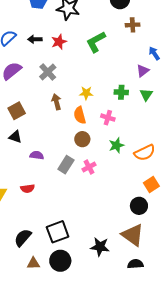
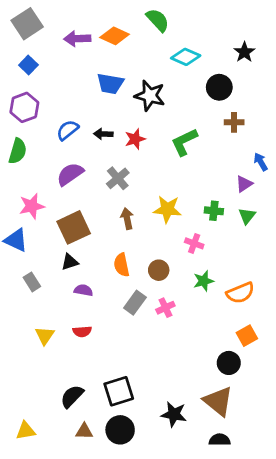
yellow star: (86, 93) -> (167, 209), size x1.5
brown square: (17, 111) -> (74, 227), size x1.4
orange semicircle: (80, 115) -> (122, 265), moved
black triangle: (15, 137) -> (70, 262), turned -40
purple semicircle: (37, 155) -> (83, 290), moved

